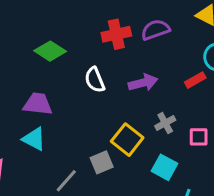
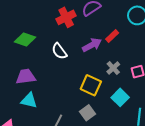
red rectangle: (195, 80) -> (112, 36), moved
gray square: (102, 162) -> (87, 113), moved
cyan square: (164, 167) -> (120, 97), turned 30

